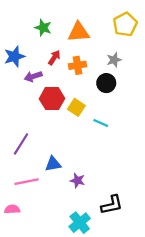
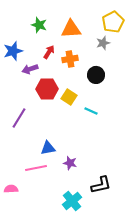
gray star: (114, 60) -> (103, 43), moved
purple line: (21, 144) -> (19, 118), moved
pink line: (27, 182) -> (36, 168), moved

